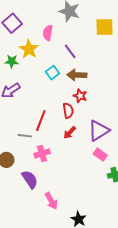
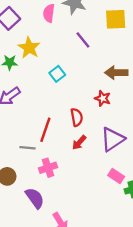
pink semicircle: (48, 33) -> (49, 13), moved
purple line: (70, 51) -> (83, 40), moved
brown arrow: (77, 75) -> (116, 73), moved
red star: (80, 96) -> (103, 98), moved
pink rectangle: (100, 155) -> (116, 176), moved

